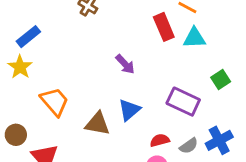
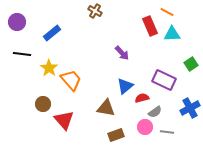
yellow star: (20, 67) -> (49, 68), moved
brown triangle: (97, 124) -> (106, 108), moved
red semicircle: (160, 140) -> (142, 98), moved
gray semicircle: (189, 146) -> (155, 112), moved

